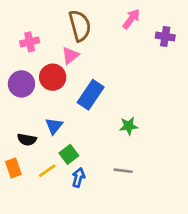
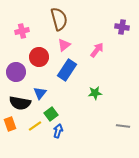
pink arrow: (131, 19) -> (97, 50), moved
pink triangle: (70, 55) -> (64, 45), moved
purple circle: (21, 84) -> (16, 72), moved
black semicircle: (27, 140) -> (20, 103), size x1.5
gray line: (123, 171) -> (123, 126), moved

